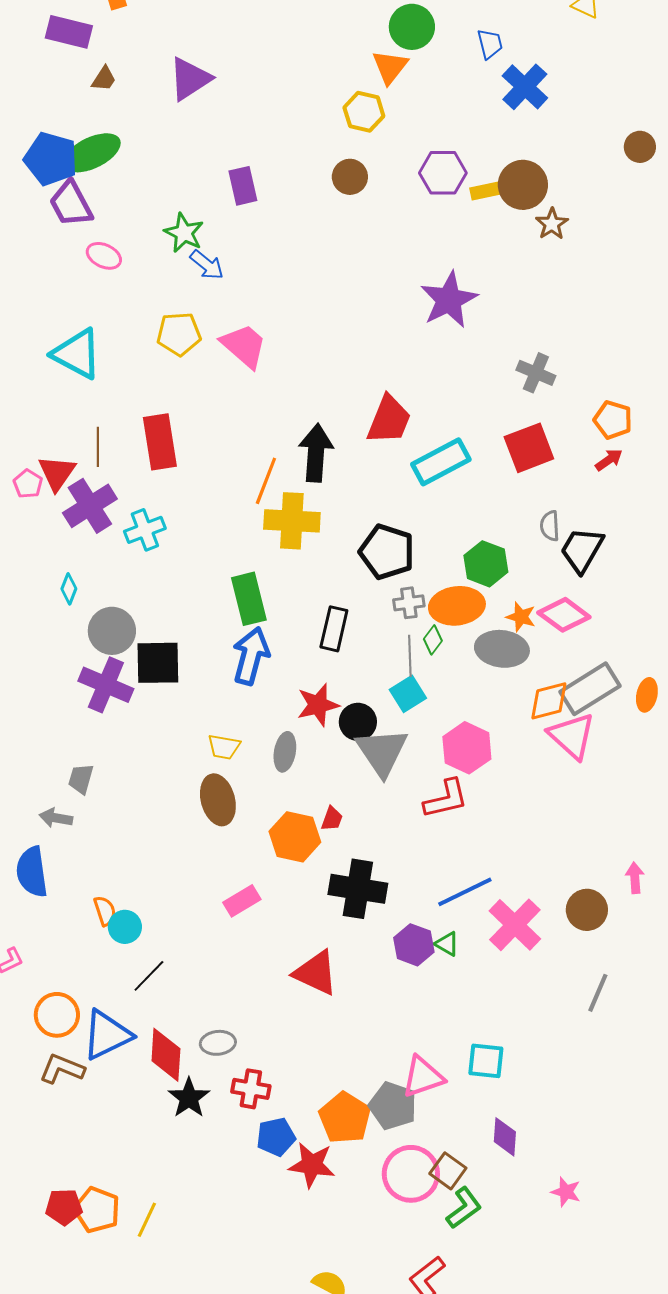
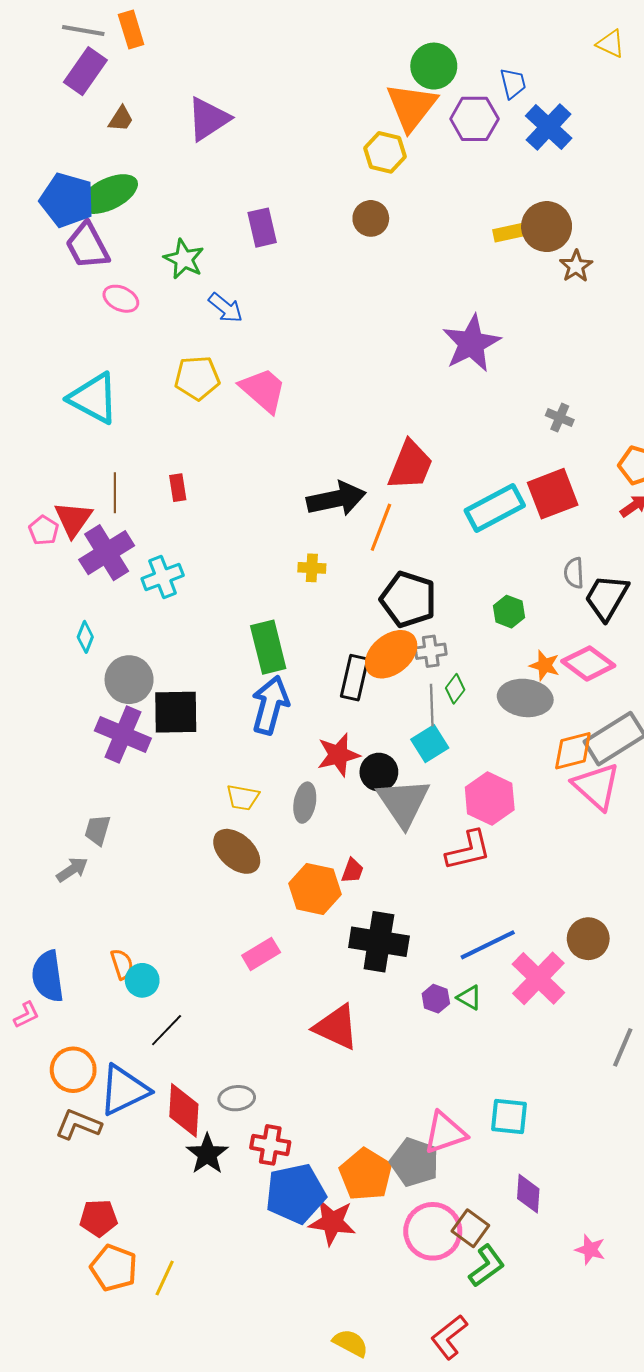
purple rectangle: (69, 32) -> (85, 71), turned -69
orange triangle: (390, 67) -> (411, 107), size x1.4
purple hexagon: (443, 173) -> (474, 119), moved
green star: (184, 233) -> (184, 259), moved
gray cross: (536, 373) -> (560, 418), size x0.7
red rectangle: (160, 442) -> (178, 488), size x0.5
black arrow: (316, 453) -> (336, 499), turned 74
cyan rectangle: (441, 462) -> (495, 508), moved
orange line: (266, 481) -> (381, 527), moved
yellow cross: (292, 521) -> (312, 568), size x0.5
green hexagon: (486, 564) -> (509, 612), size x0.7
orange ellipse: (457, 606) -> (391, 654), moved, turned -32
brown ellipse: (218, 800) -> (237, 851), turned -33
gray arrow: (56, 818) -> (72, 870), turned 136
blue semicircle: (32, 872) -> (48, 976), moved
brown circle: (587, 910) -> (588, 939), moved
purple hexagon: (414, 945) -> (436, 999), size x0.7
blue pentagon: (276, 1137) -> (296, 1194), size x1.5
red pentagon: (64, 1207) -> (99, 1218), moved

